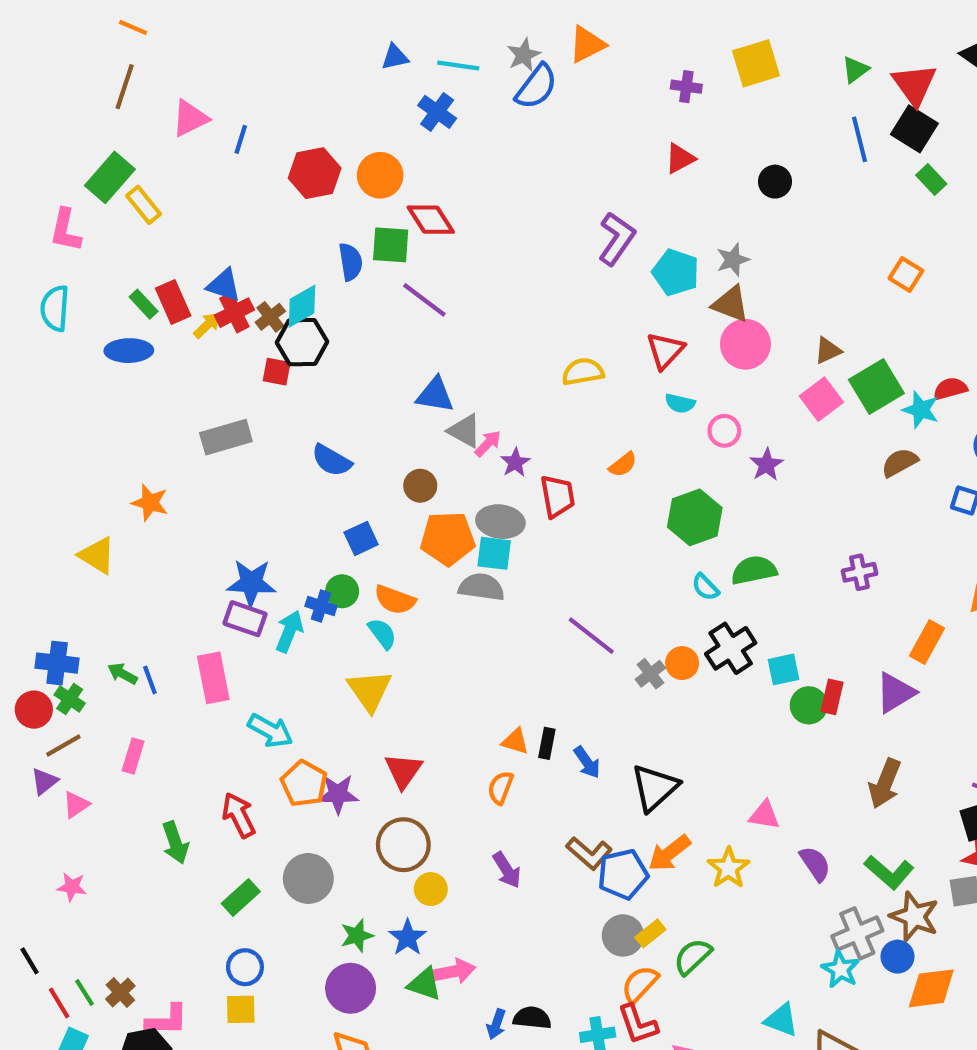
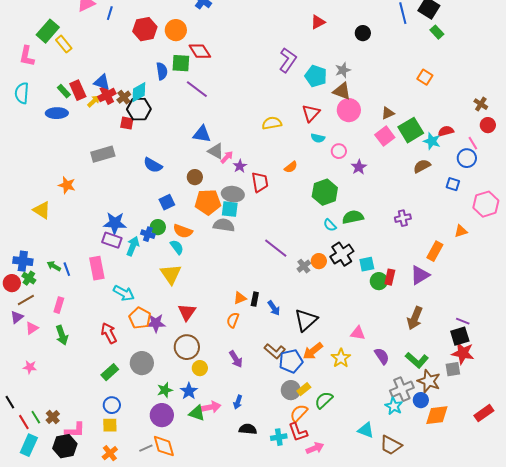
orange triangle: (515, 741) -> (240, 298), turned -40
green arrow: (175, 843) -> (62, 335), moved
blue arrow: (496, 1024) -> (238, 402), moved

